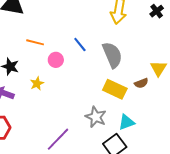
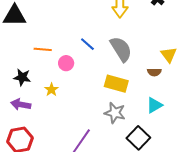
brown semicircle: (141, 83) -> (154, 72), turned 32
yellow rectangle: (115, 89) -> (116, 84), moved
cyan triangle: (126, 122) -> (154, 105), moved

